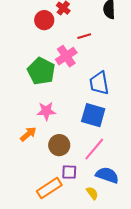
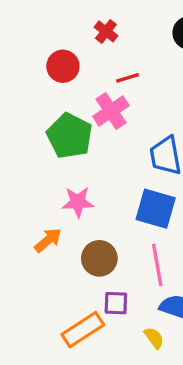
red circle: (44, 20) -> (63, 66), moved
red line: (84, 36) -> (128, 78), moved
pink line: (94, 149) -> (157, 265), turned -50

